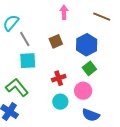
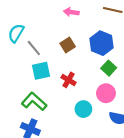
pink arrow: (64, 12) -> (71, 12), turned -72
red cross: (59, 78) -> (69, 80), moved, turned -32

